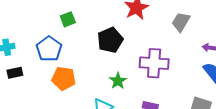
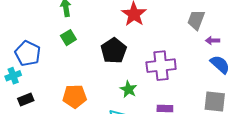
gray trapezoid: (181, 22) -> (196, 20), moved
blue pentagon: (49, 49) -> (28, 53), moved

